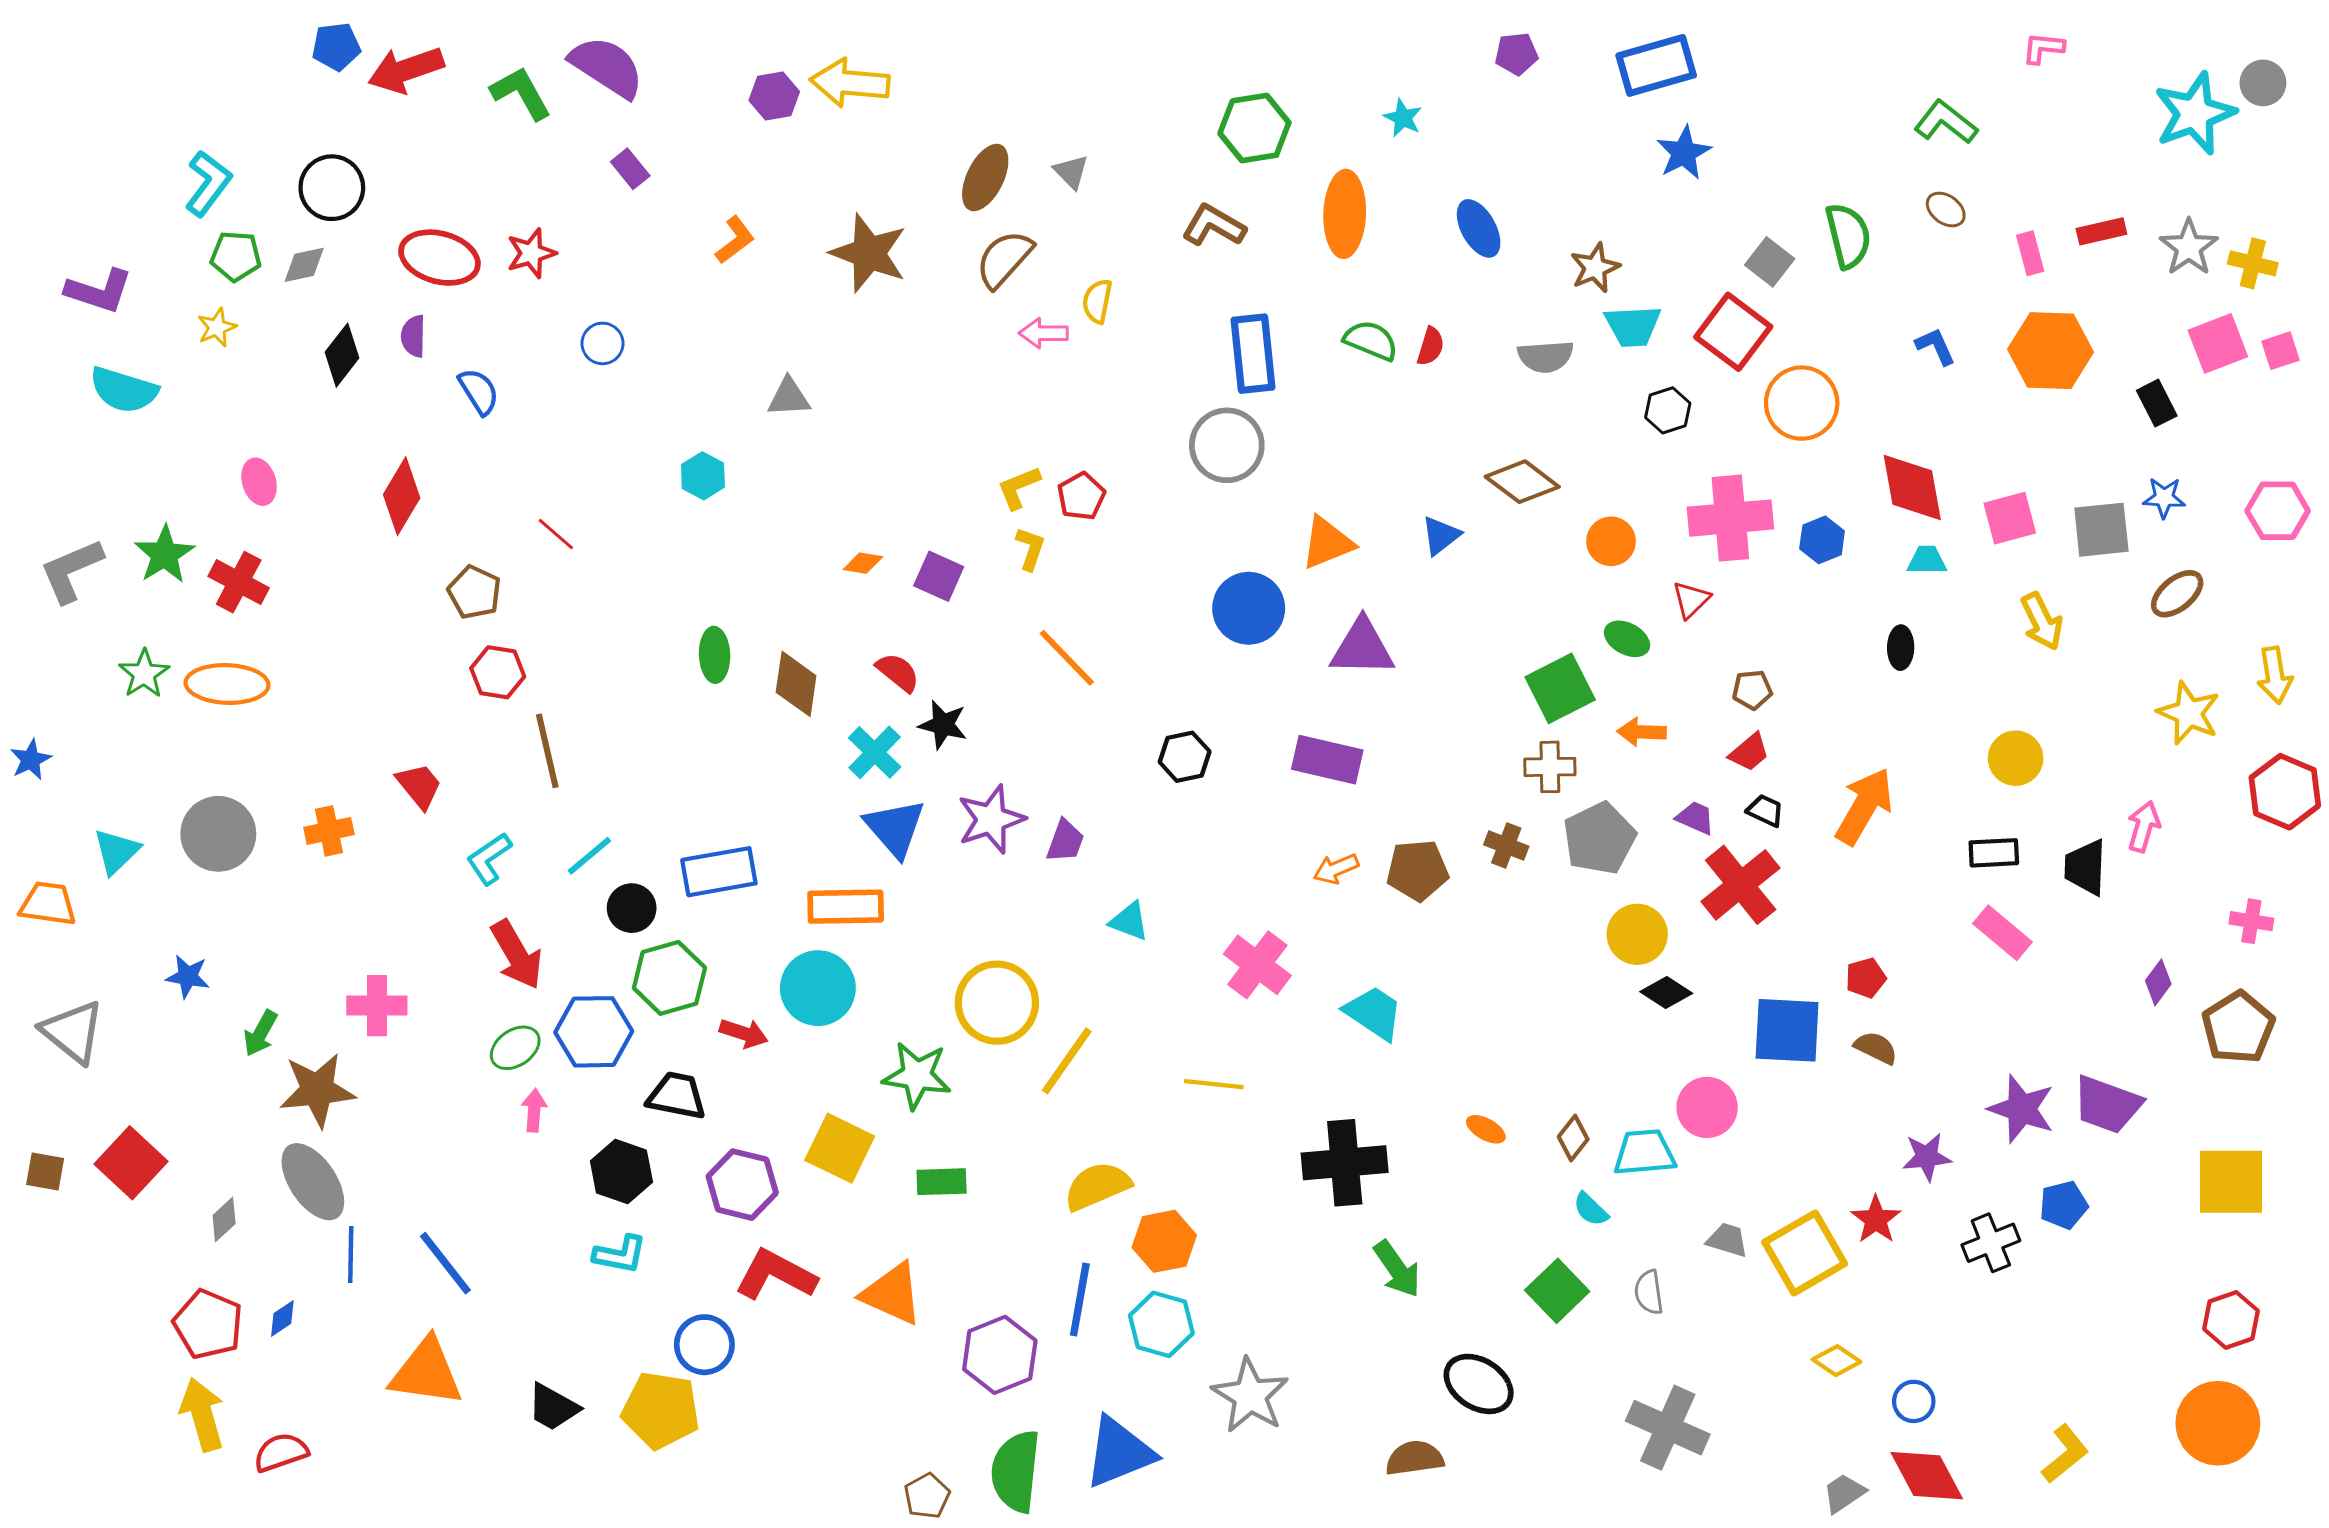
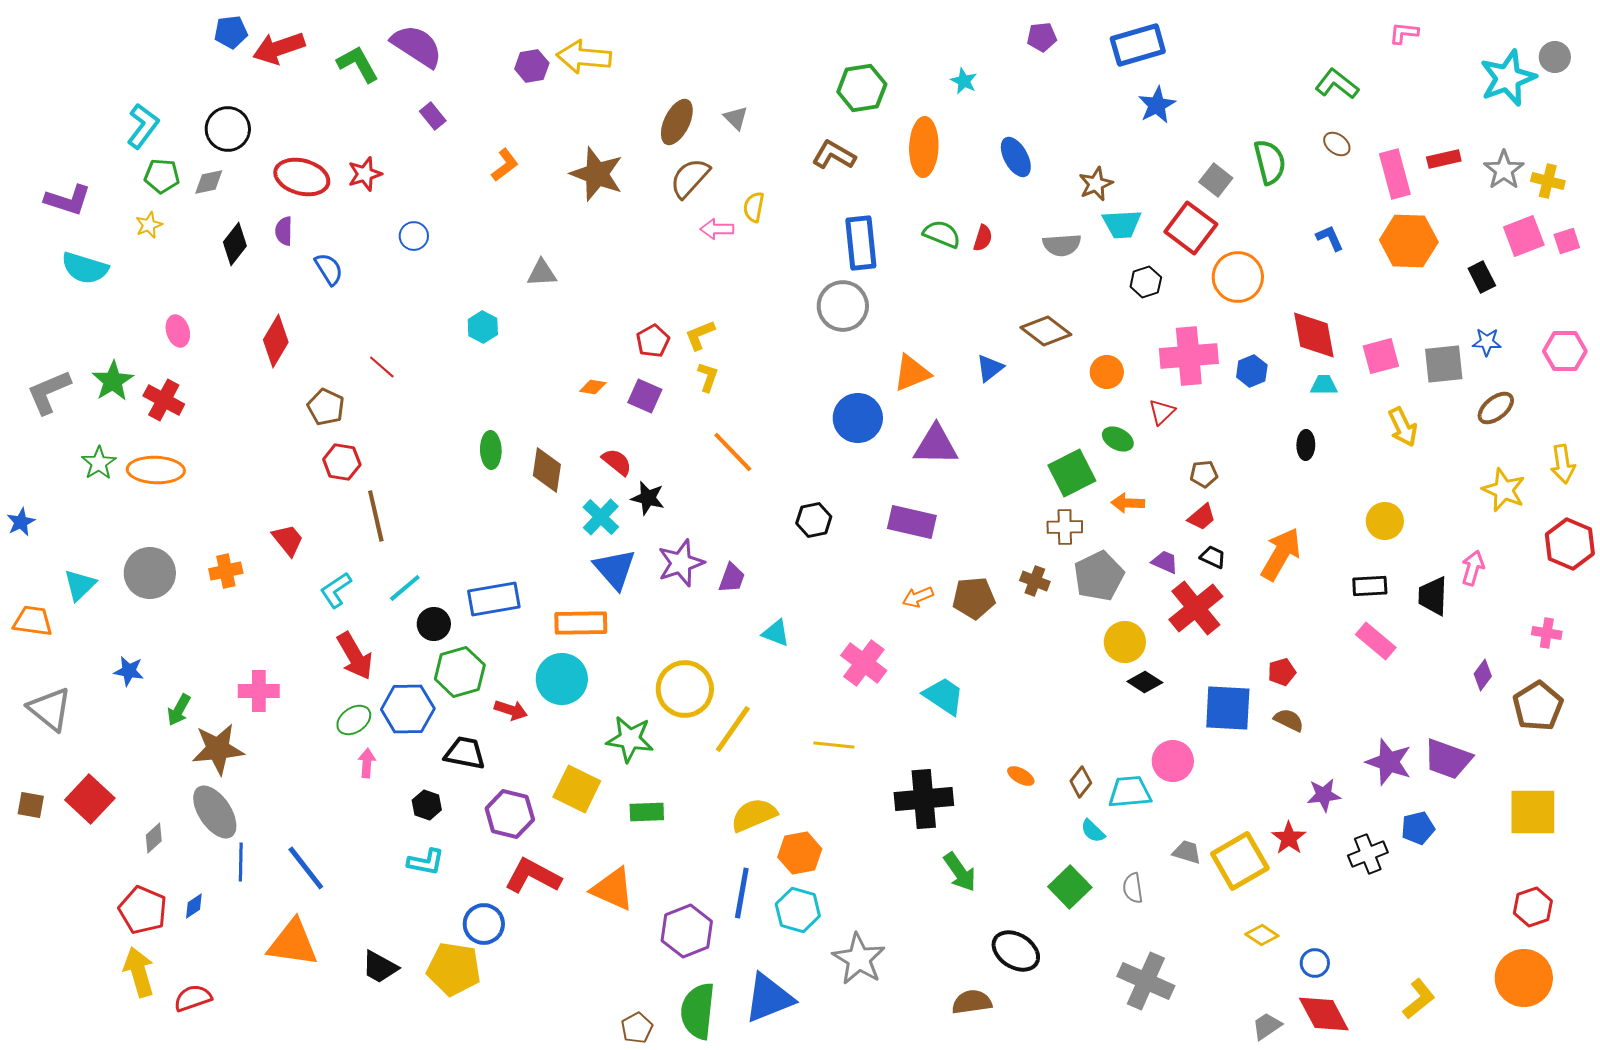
pink rectangle: (2030, 253) -> (1395, 174), size x1.6
red pentagon: (1081, 496) -> (653, 341), moved
black hexagon: (621, 1171) -> (427, 805), size x0.7

